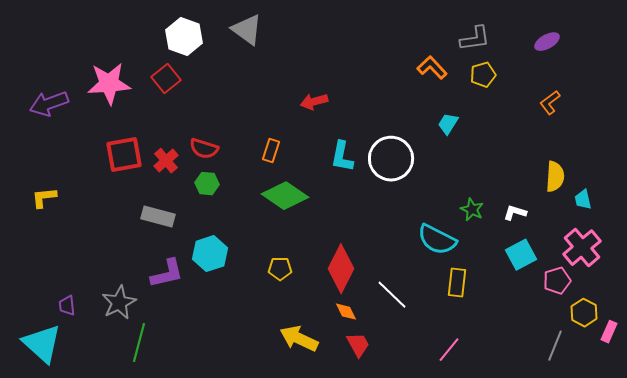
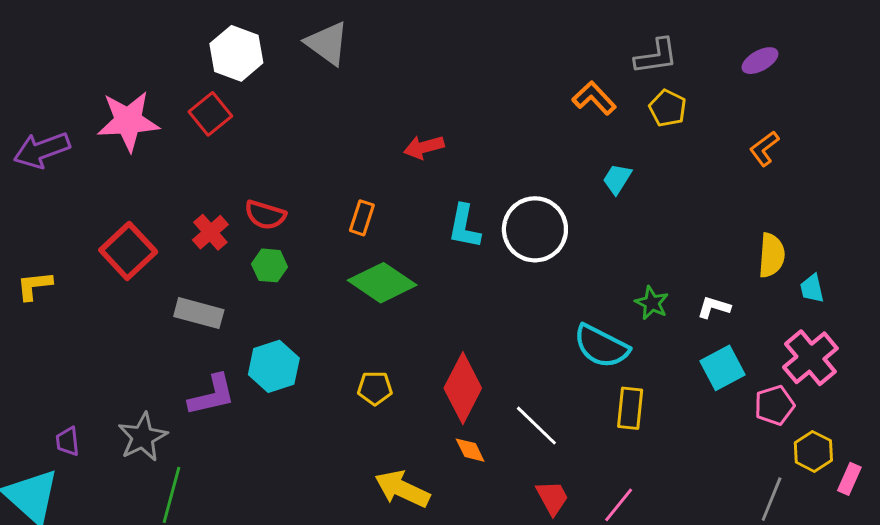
yellow pentagon: (483, 75) -> (668, 108), turned -30
red square: (124, 155) -> (128, 251), moved, turned -33
red trapezoid: (358, 345) -> (552, 498), moved

